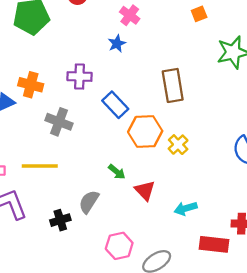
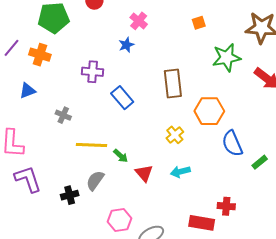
orange cross: (31, 85) -> (40, 55), moved
gray cross: (59, 122) -> (63, 115), moved, size x0.7
orange hexagon: (145, 132) -> (209, 111), moved
yellow line: (40, 166) -> (92, 145), moved
cyan arrow: (186, 208) -> (180, 172), moved

